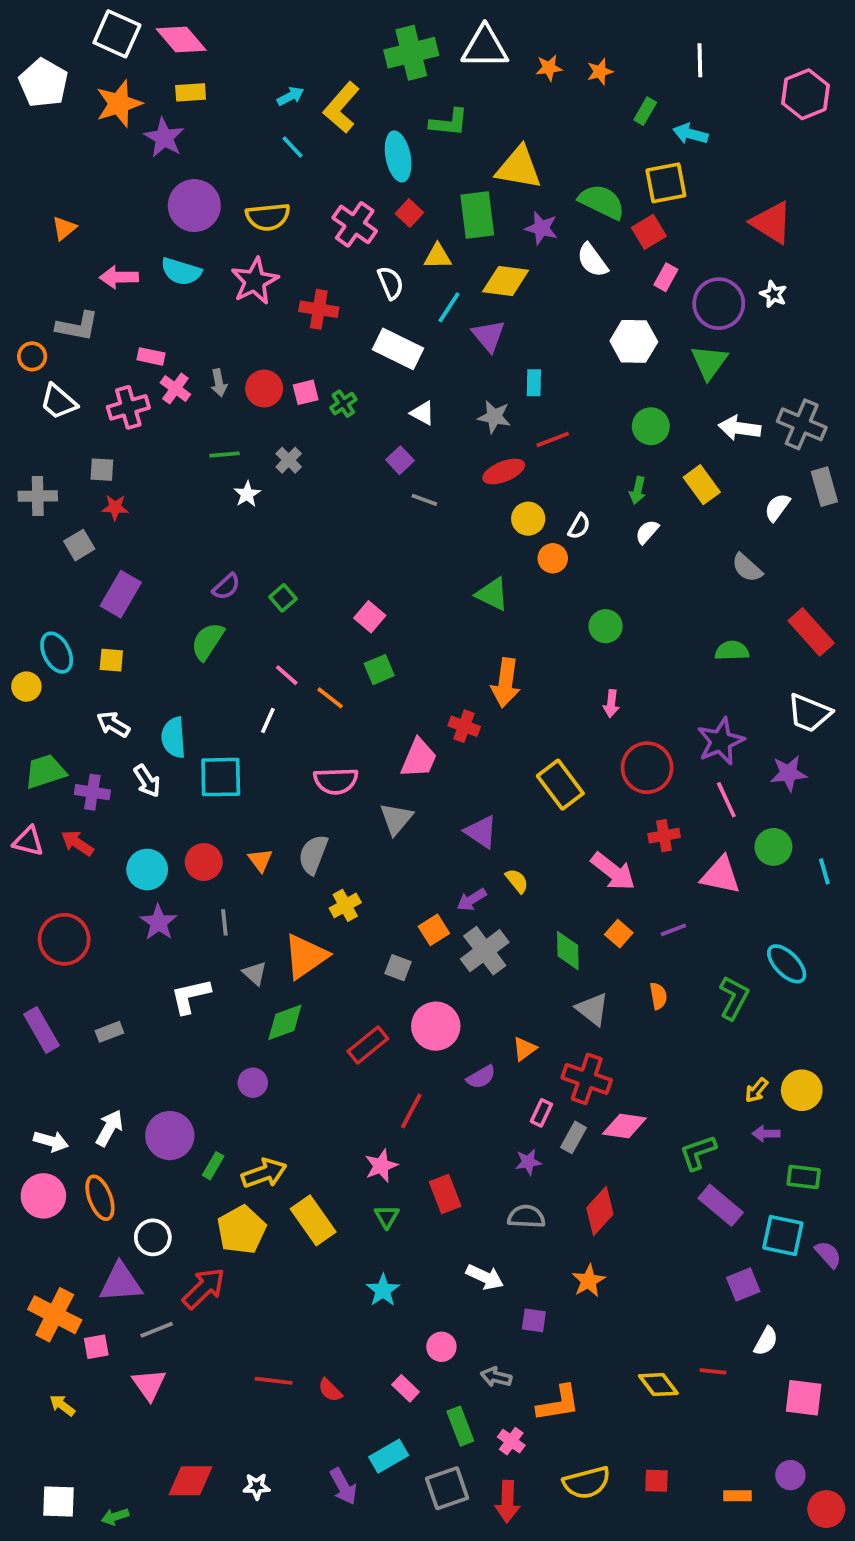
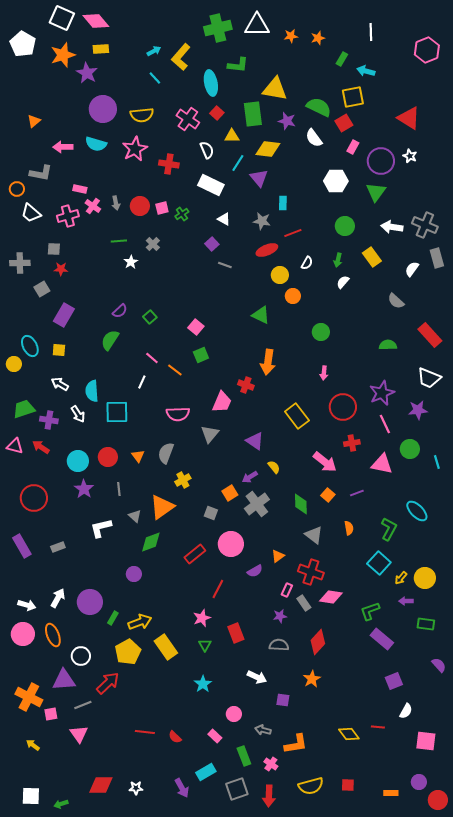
white semicircle: (579, 526) -> (307, 263), moved
gray rectangle: (573, 1137) -> (304, 603), turned -63
cyan square: (783, 1235) -> (379, 563), moved, turned 30

